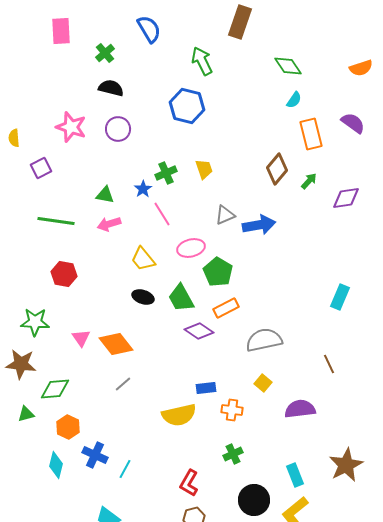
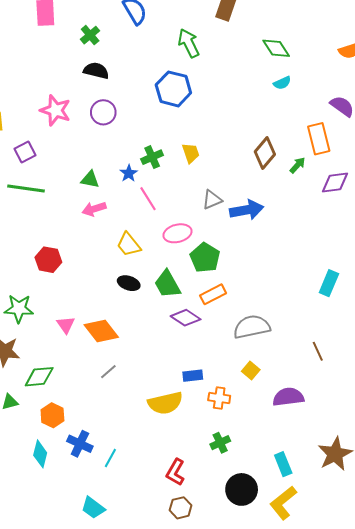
cyan semicircle: (294, 100) -> (282, 83), turned 30
orange rectangle: (311, 134) -> (319, 139), moved
green line: (56, 221) -> (26, 189), moved

